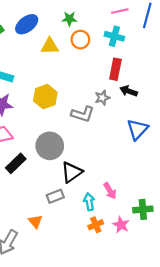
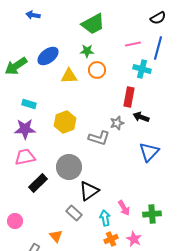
cyan cross: (114, 36) -> (142, 69), moved
gray rectangle: (55, 196) -> (74, 213), turned 63
green cross: (143, 209) -> (152, 214), moved

